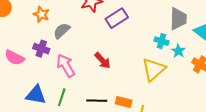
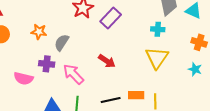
cyan star: (178, 51) -> (195, 69), moved

